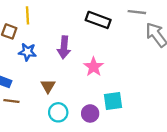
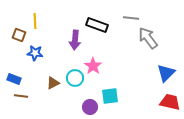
purple arrow: (64, 47) -> (75, 40), moved
brown triangle: (48, 86) -> (53, 83), turned 32
cyan circle: (58, 112) -> (75, 78), moved

